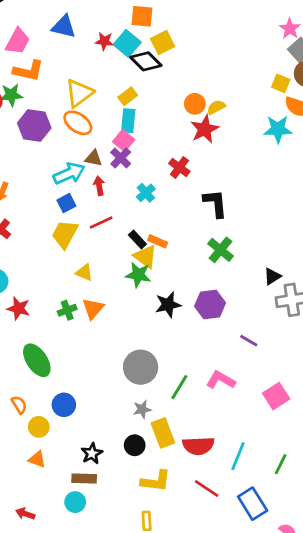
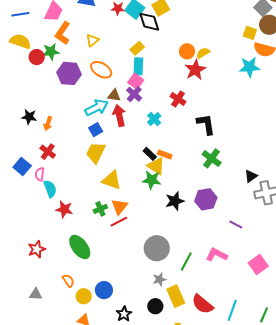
black diamond: (146, 61) -> (149, 22), turned 30
orange L-shape: (28, 71) -> (63, 33), turned 115
yellow triangle: (79, 93) -> (92, 40), moved, size x0.6
red arrow: (99, 186) -> (119, 116), size x1.5
red line: (101, 223) -> (119, 222), moved
yellow triangle: (84, 272) -> (112, 180), size x1.5
blue circle: (64, 405) -> (104, 290), moved
red semicircle: (198, 446) -> (202, 304), turned 45

